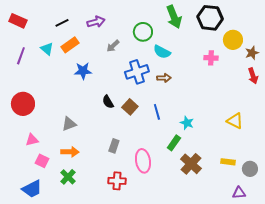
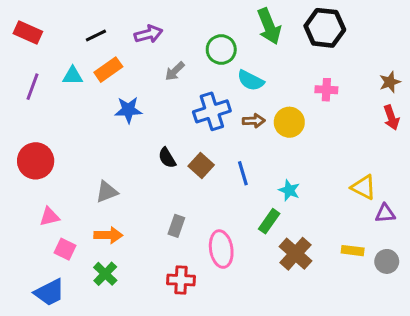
yellow circle: (233, 40) -> (289, 122), moved
cyan triangle: (47, 49) -> (73, 76), turned -40
purple triangle: (239, 193) -> (385, 213), moved

